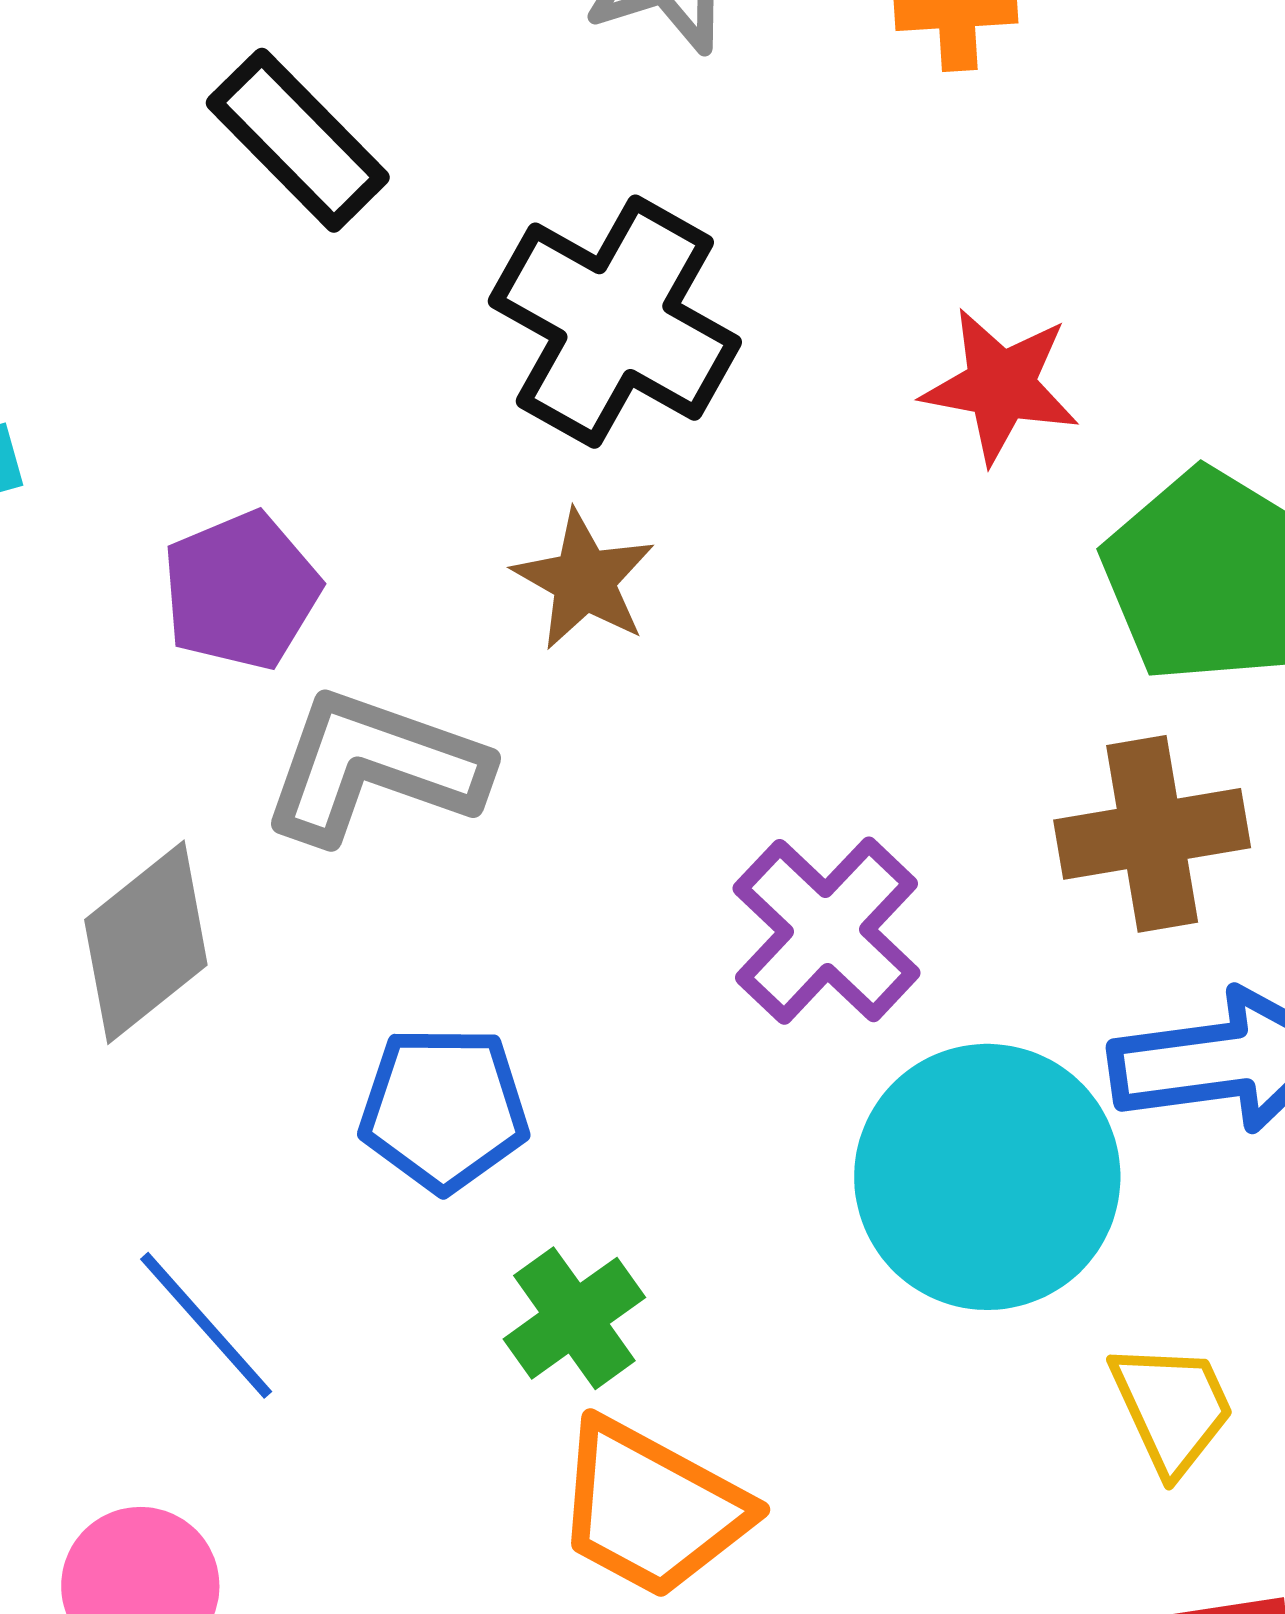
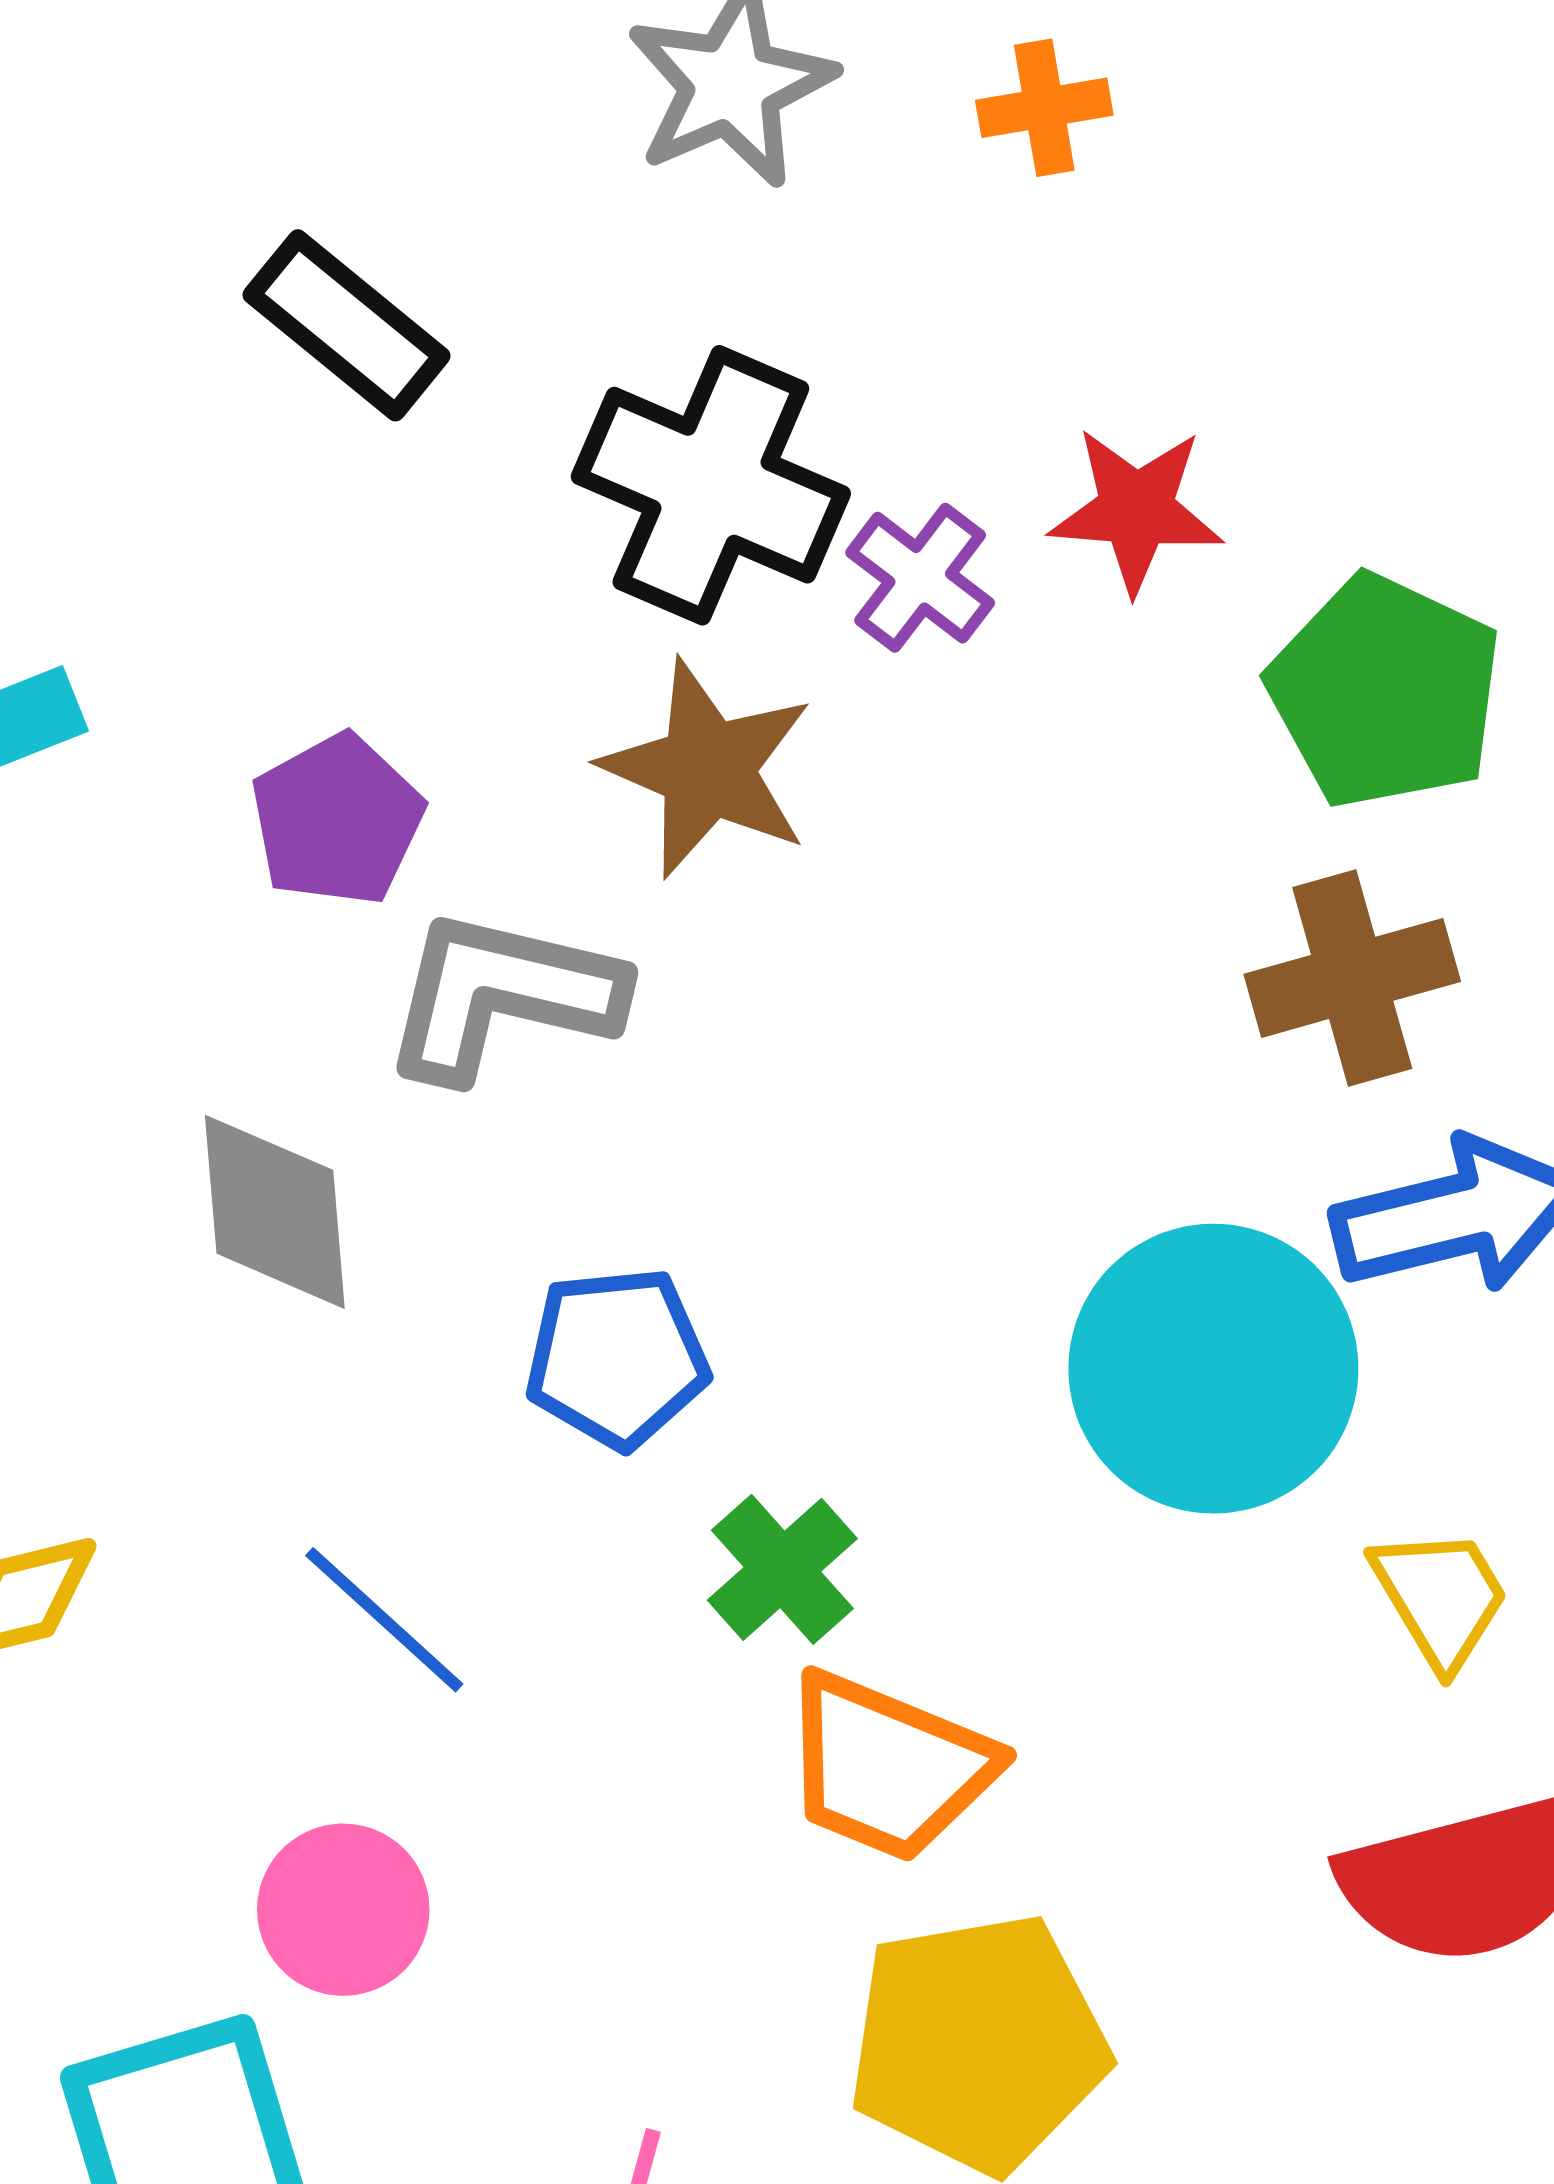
brown star: (584, 580) -> (707, 769), size x1.4
purple cross: (827, 931) -> (920, 578), moved, size x0.7
gray diamond: (146, 942) -> (275, 1212), turned -50

